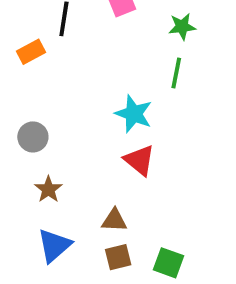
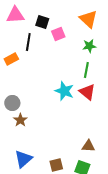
red triangle: (139, 160) -> (87, 92), moved
brown star: (48, 189) -> (20, 120), moved
brown triangle: (114, 220) -> (88, 146), moved

